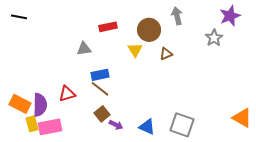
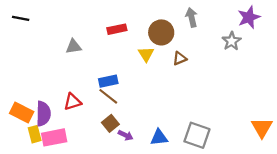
gray triangle: (84, 49) -> (74, 47), moved
orange triangle: (242, 118) -> (262, 128), turned 30
blue triangle: (147, 127) -> (159, 137), turned -30

